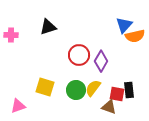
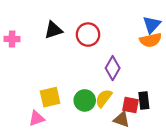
blue triangle: (124, 25) -> (152, 24), moved
red circle: (79, 55) -> (88, 35), moved
yellow square: (45, 87) -> (50, 97), turned -30
pink triangle: (18, 106) -> (37, 118), moved

